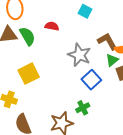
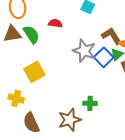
blue square: (91, 80) -> (104, 57), moved
green cross: (83, 108) -> (90, 103), turned 32

